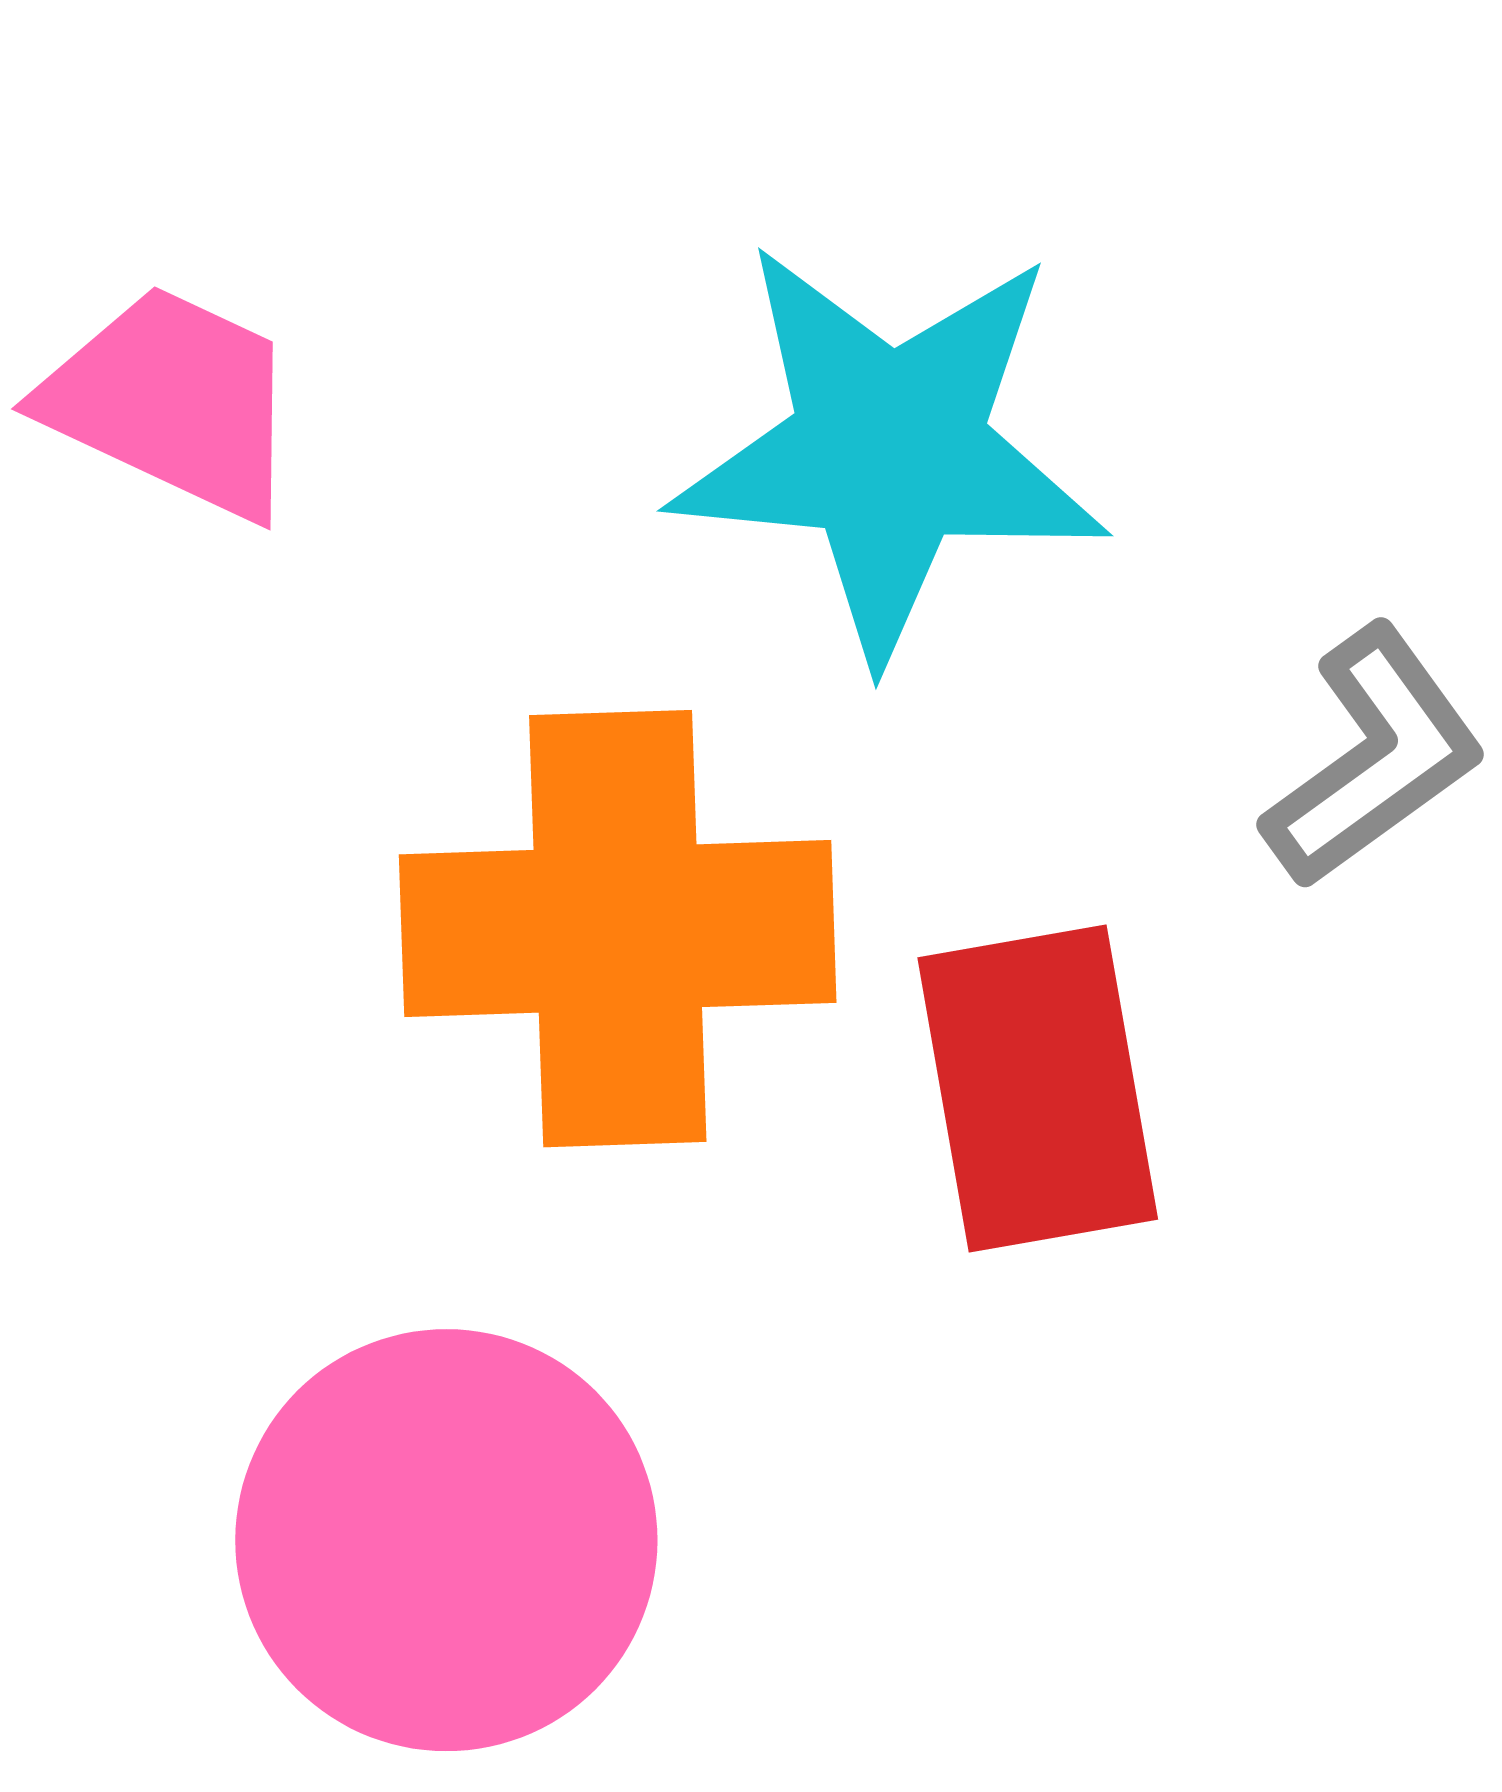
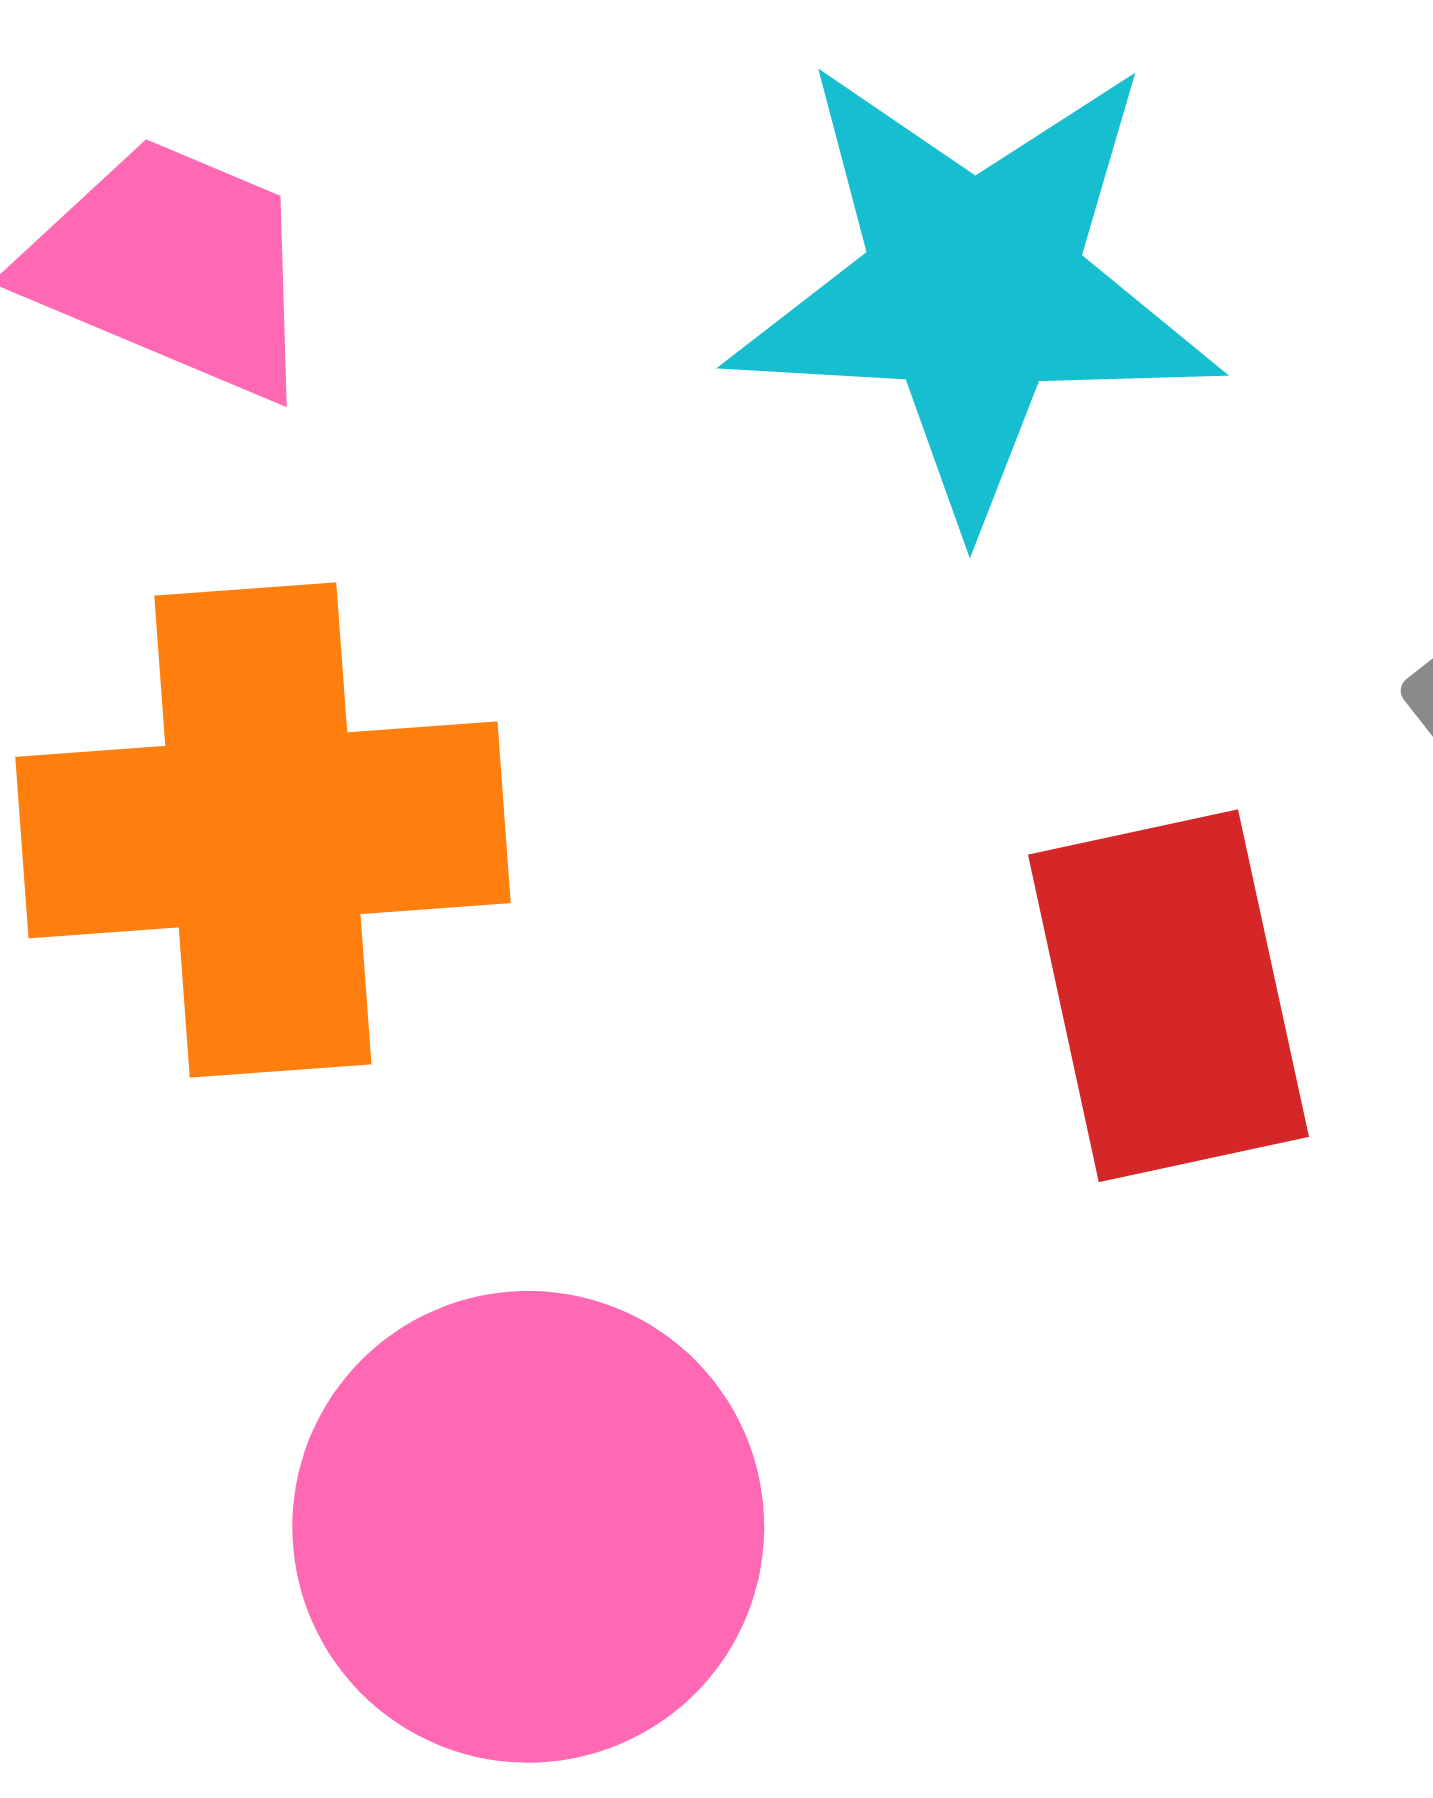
orange cross: (618, 929) -> (263, 830), moved

